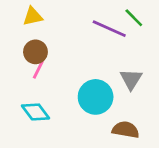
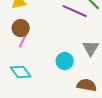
cyan circle: (96, 97) -> (65, 61), size x0.7

